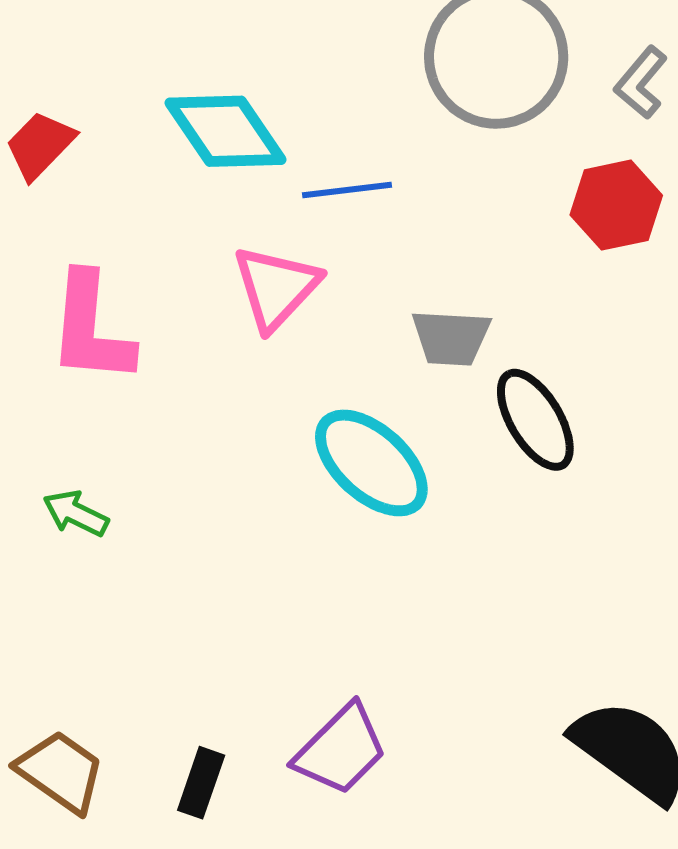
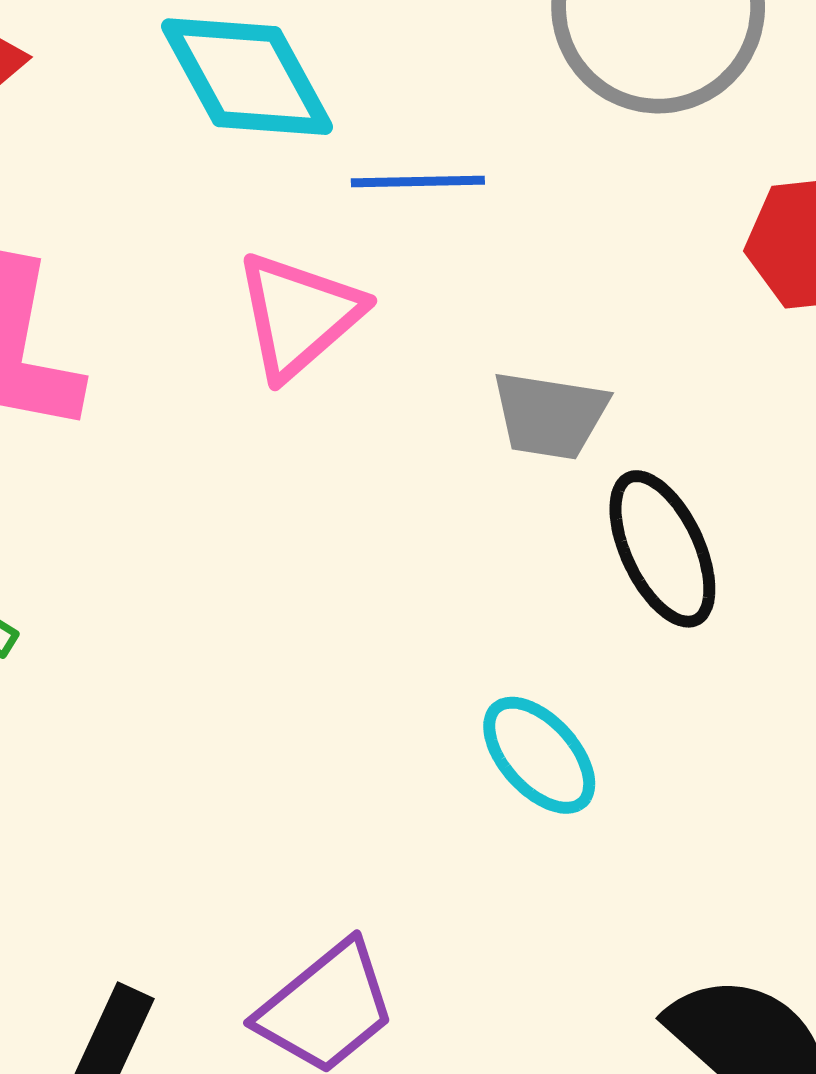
cyan ellipse: (371, 463) -> (539, 755), moved, size x0.7

